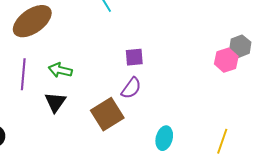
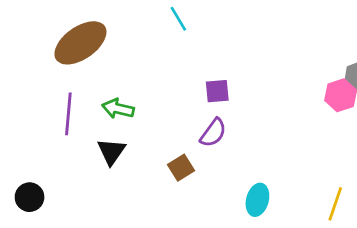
brown square: (107, 114) -> (181, 168), size x0.6

